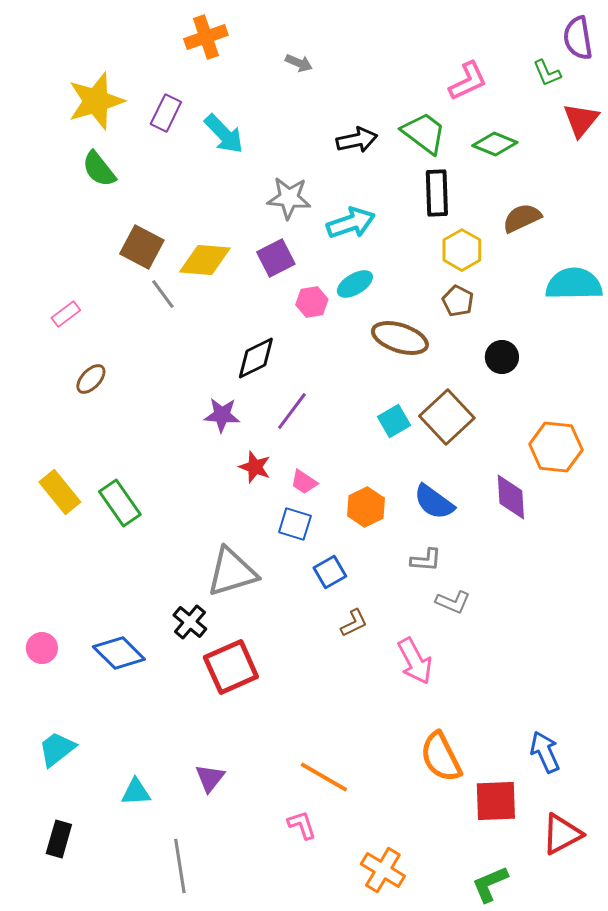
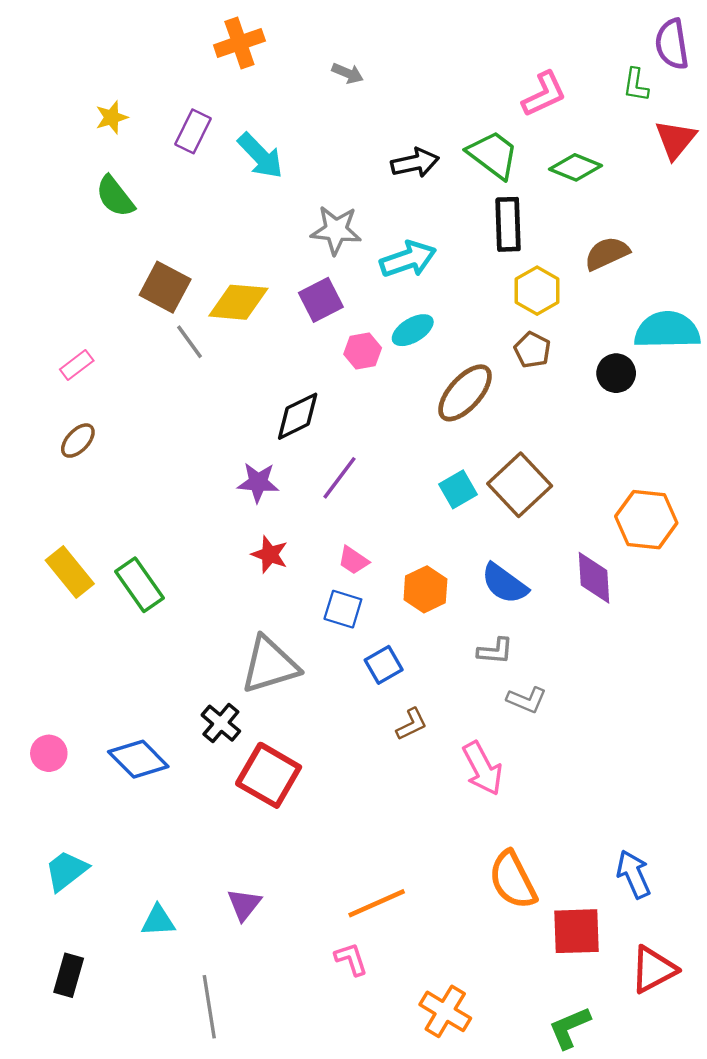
green L-shape: (547, 73) -> (636, 85), turned 32
yellow star: (96, 101) -> (112, 117), size x0.5
brown ellipse: (400, 338) -> (465, 393), turned -66
black circle: (502, 357) -> (616, 373), moved
brown ellipse: (91, 379) -> (78, 441), moved
red star: (255, 467) -> (270, 554), moved
red square: (231, 667) -> (269, 775), turned -36
orange line: (324, 777) -> (377, 903), turned -54

